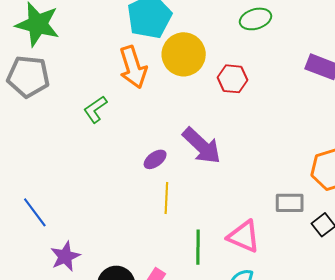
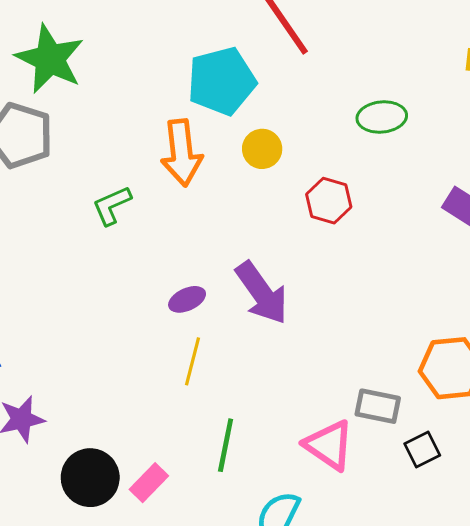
yellow circle: (184, 54) -> (262, 149), size x0.6
pink triangle: (244, 236) -> (329, 445), moved

